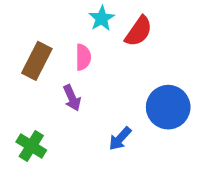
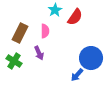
blue arrow: (120, 139) -> (77, 75), moved
green cross: (31, 146) -> (14, 61), moved

